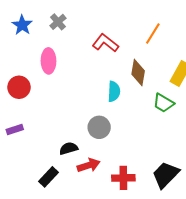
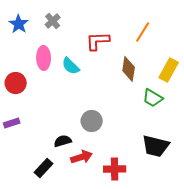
red L-shape: (105, 43) -> (98, 41), turned -40
cyan semicircle: (114, 91) -> (71, 66), moved, turned 132
black trapezoid: (166, 175) -> (156, 146), moved, turned -120

